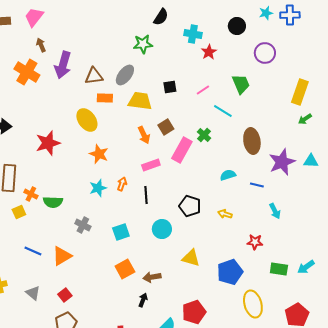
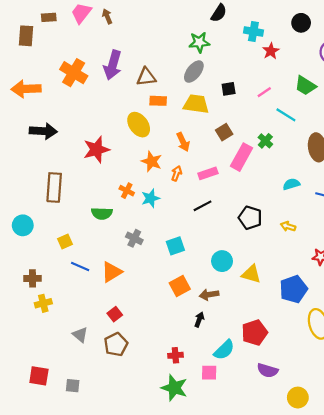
brown arrow: (41, 45) -> (107, 16), moved
gray ellipse: (125, 75) -> (194, 72), moved
green trapezoid: (241, 84) -> (305, 86), turned 145
orange arrow: (144, 135) -> (183, 142), moved
orange arrow: (122, 184) -> (177, 173), moved
orange cross: (31, 194) -> (127, 191), moved
black line: (146, 195) -> (203, 206), turned 66
yellow square: (19, 212) -> (65, 242), moved
cyan circle: (162, 229) -> (222, 261), moved
gray triangle: (33, 293) -> (80, 335), moved

